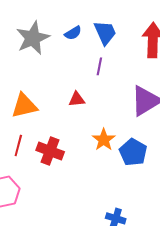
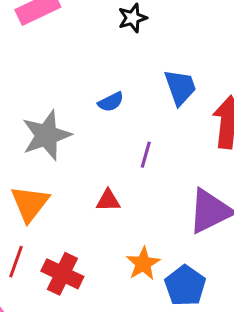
blue trapezoid: (105, 33) -> (180, 87), moved
gray star: (33, 38) -> (46, 135), moved
orange triangle: (24, 106) -> (30, 204), turned -44

